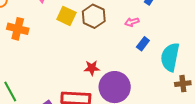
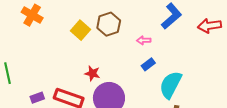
yellow square: (66, 16) -> (80, 30), moved

